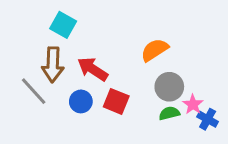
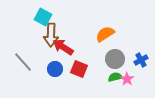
brown arrow: (53, 65) -> (51, 35), moved
pink star: (193, 104) -> (127, 79), moved
blue cross: (208, 119) -> (141, 60), moved, turned 32

